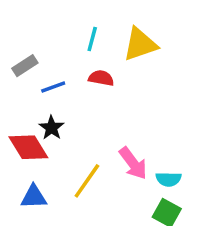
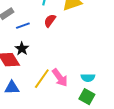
red semicircle: (101, 78) -> (50, 21), turned -64
pink arrow: (133, 163) -> (60, 78), moved

